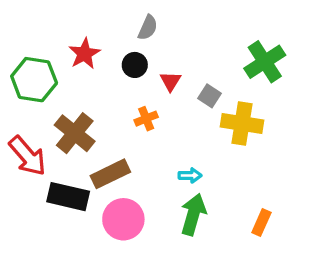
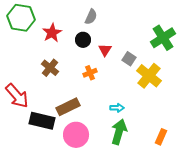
green hexagon: (34, 80) -> (21, 18), moved
yellow cross: (242, 123) -> (149, 76), turned 30
brown cross: (75, 133) -> (50, 68), moved, size x0.7

